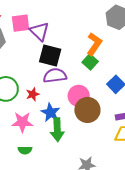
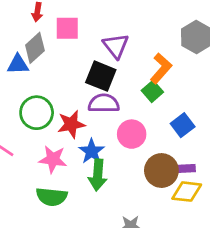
purple triangle: (39, 31) -> (116, 46), moved
red star: (33, 94) -> (71, 124), size x1.5
brown circle: (87, 110) -> (161, 171), moved
green semicircle: (25, 150) -> (52, 197), size x1.6

